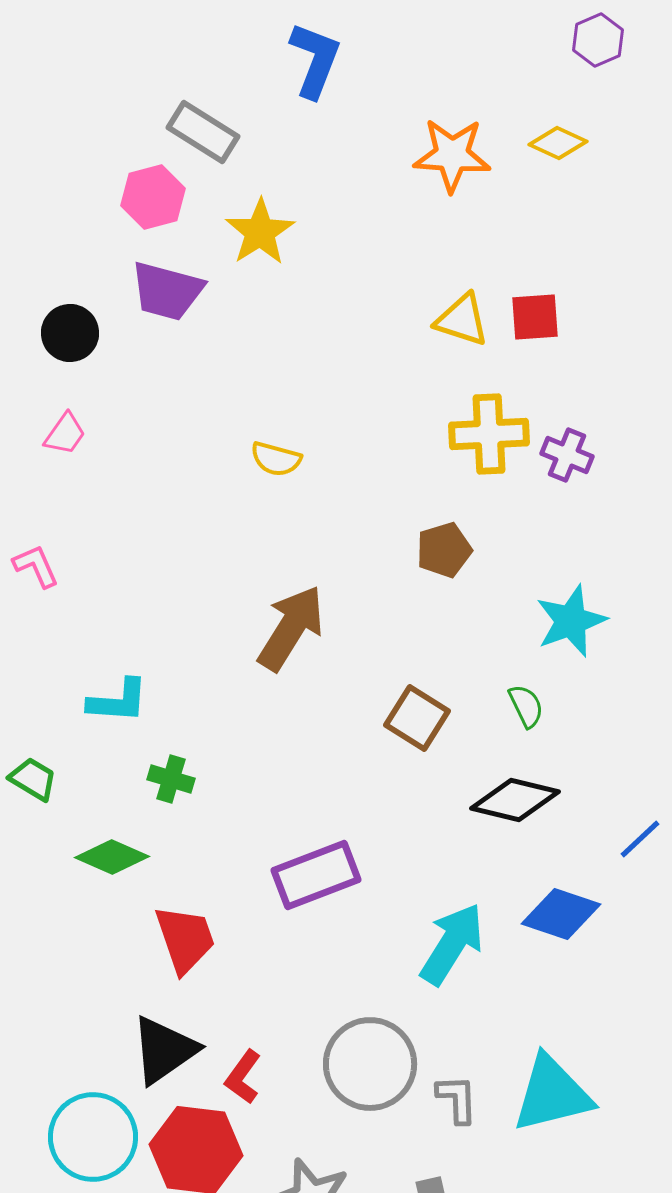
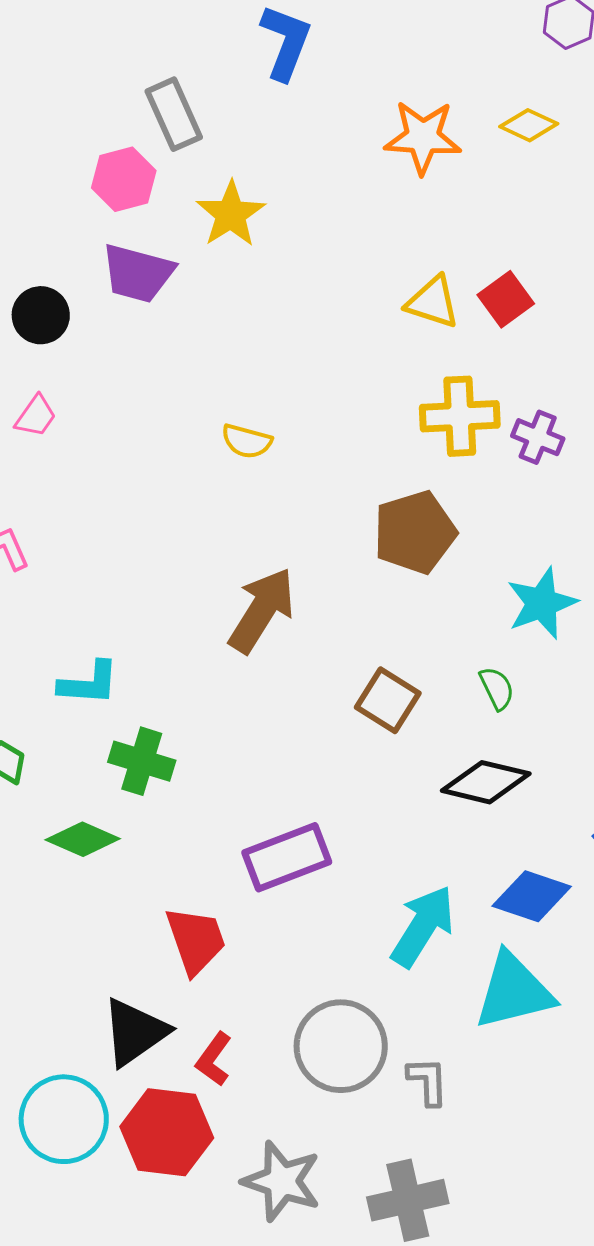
gray rectangle: (203, 132) -> (174, 114), turned 34
red square: (535, 317) -> (506, 299), turned -32
brown pentagon: (444, 550) -> (415, 532), size x1.5
green cross: (171, 779) -> (142, 761), size x1.4
red trapezoid: (185, 939) -> (196, 940), moved
cyan triangle: (552, 1094) -> (514, 991), moved

